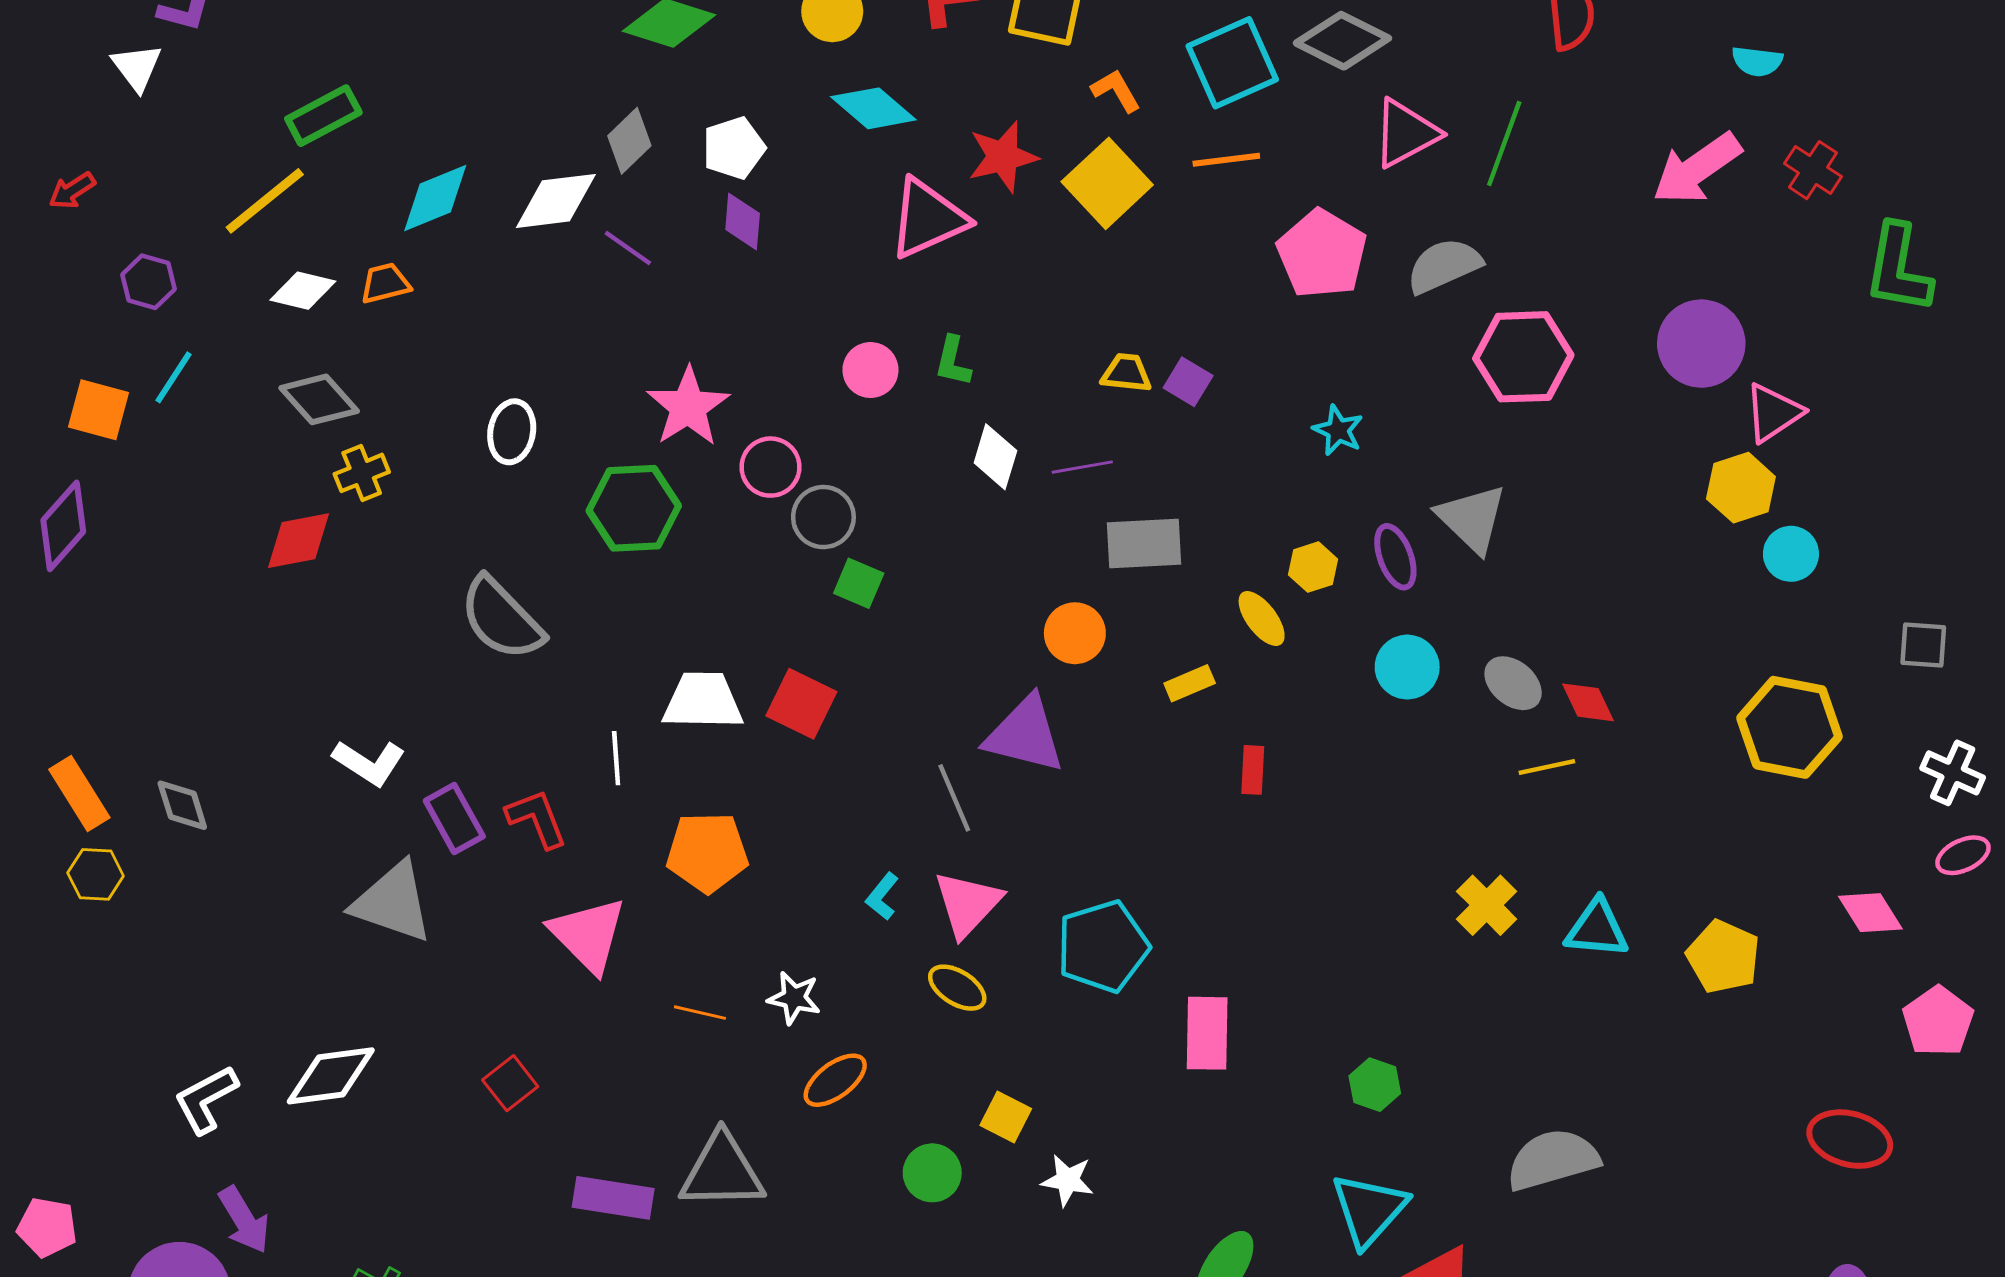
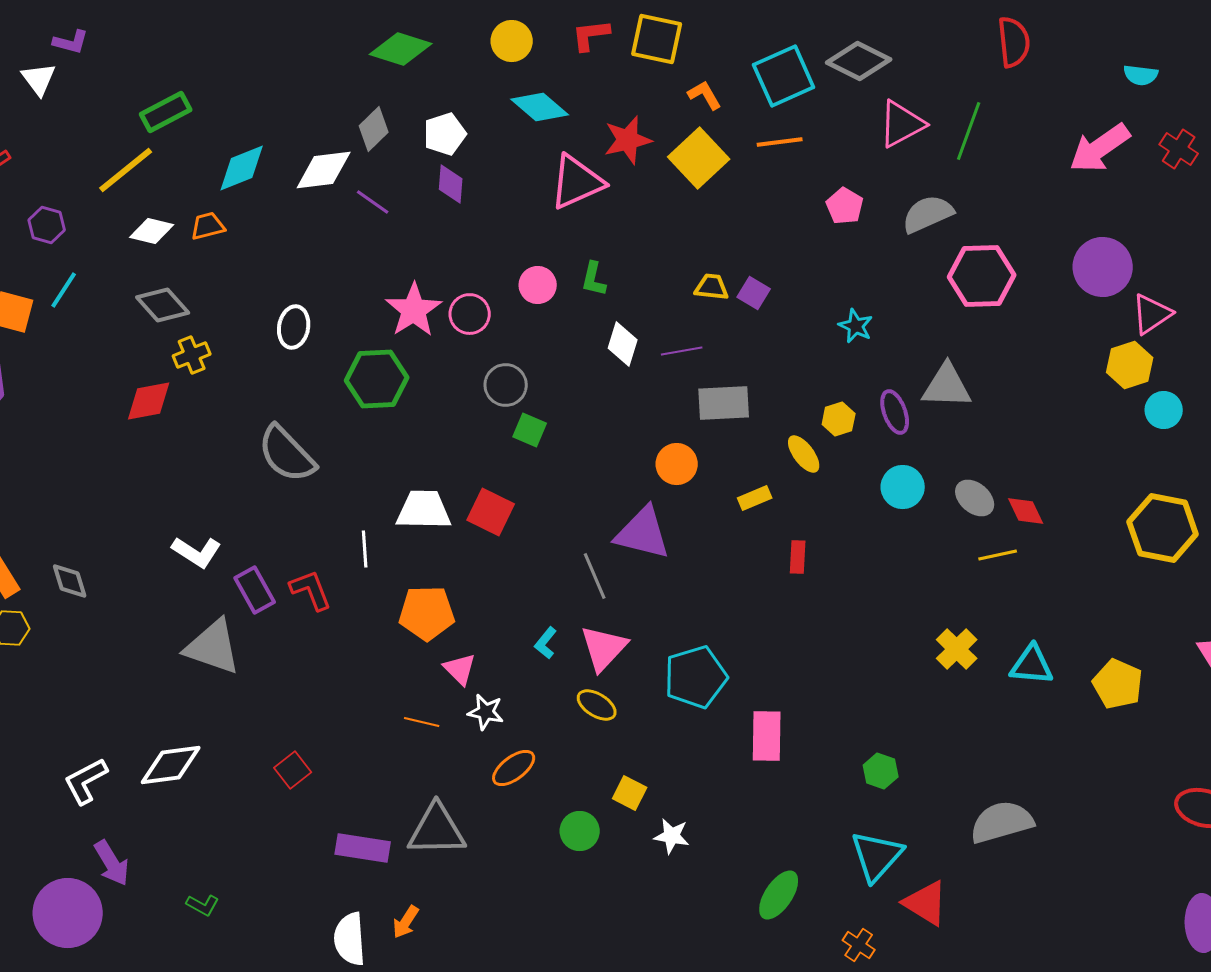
pink pentagon: (1322, 254) -> (845, 206), size x0.6
pink circle: (770, 467) -> (470, 314), moved
gray triangle: (1472, 519) -> (947, 386), turned -42
pink triangle: (588, 935) -> (460, 669), moved, size x0.6

